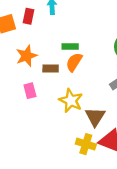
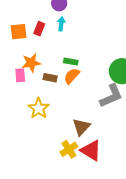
pink rectangle: (30, 91) -> (20, 75), moved
yellow star: (71, 101) -> (39, 108), moved
yellow cross: (86, 144) -> (69, 149), turned 30

